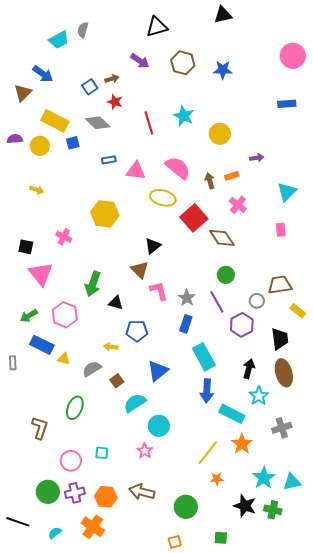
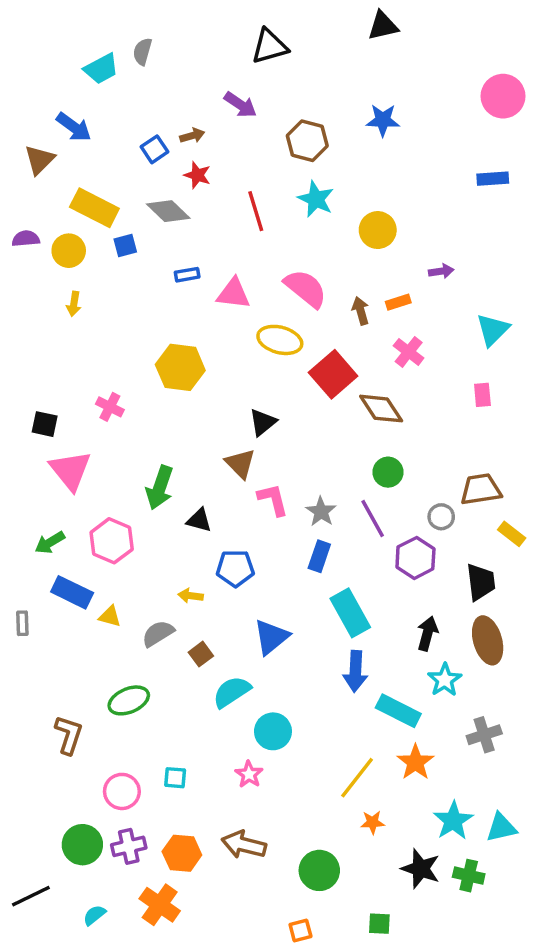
brown hexagon: (183, 63) -> (307, 141), moved
yellow arrow: (37, 190) -> (74, 304), moved, turned 80
green ellipse: (75, 408) -> (129, 700), turned 45
black line: (18, 522) -> (31, 896), turned -45

